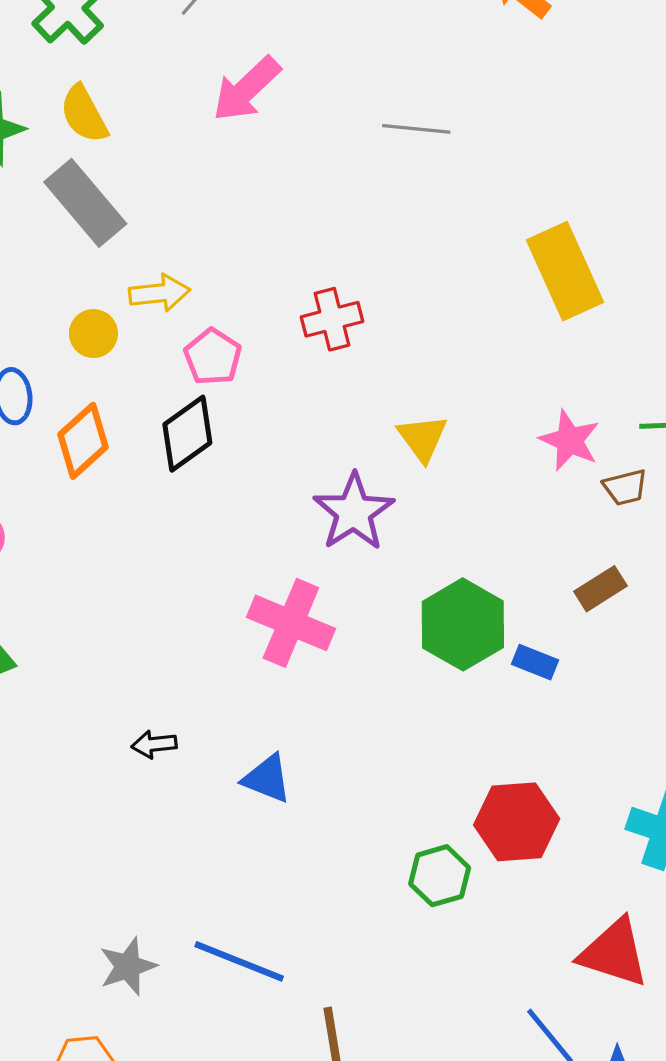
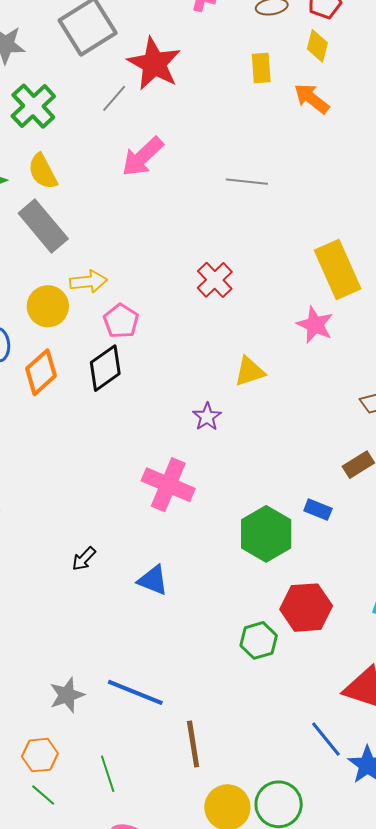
red cross: (332, 319) -> (215, 280), moved, turned -30
yellow circle: (93, 334) -> (48, 306), size x1.4
yellow triangle: (422, 438) -> (250, 372), turned 48
pink star: (570, 440) -> (315, 325), moved
purple star: (354, 512) -> (207, 417), size x0.6
green hexagon: (463, 624) -> (266, 534), moved
black arrow: (154, 744) -> (84, 559), turned -40

